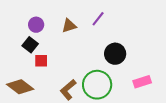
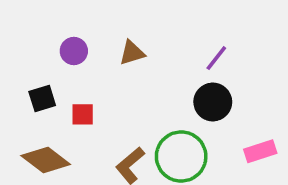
purple line: (98, 19) -> (216, 58), moved
black square: (30, 45) -> (42, 98), moved, turned 35

